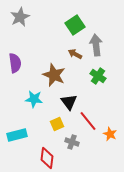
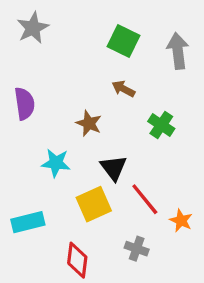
green square: (75, 25) -> (123, 41), turned -30
gray arrow: (96, 45) -> (178, 51), moved
brown star: (54, 75) -> (89, 123), size x0.7
yellow square: (57, 124) -> (94, 204), size x1.5
gray cross: (72, 142) -> (137, 249), moved

